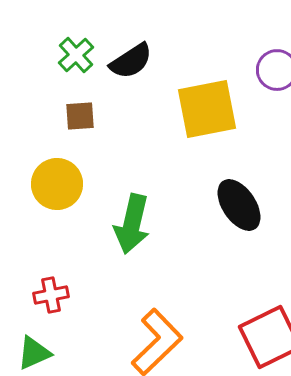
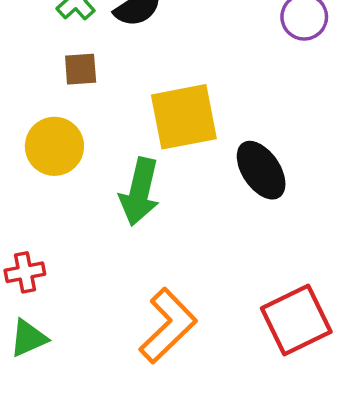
yellow square: (207, 109) -> (184, 117), moved
red cross: (51, 295) -> (25, 272), moved

